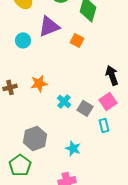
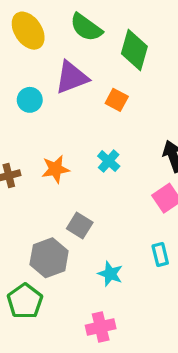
cyan cross: (64, 101) -> (109, 161), moved
gray square: (85, 108) -> (80, 225), moved
cyan rectangle: (104, 125) -> (160, 254), moved

